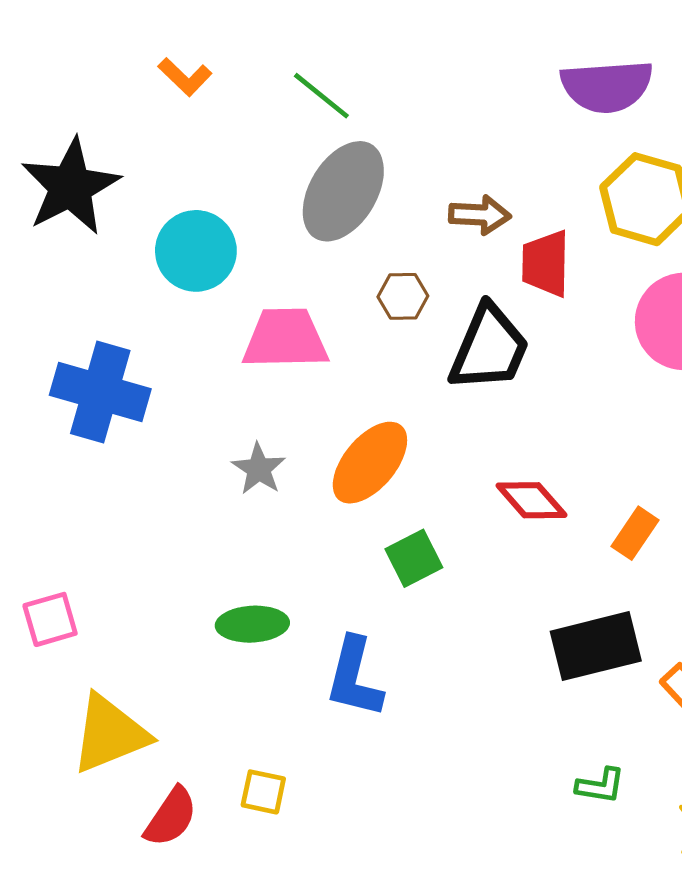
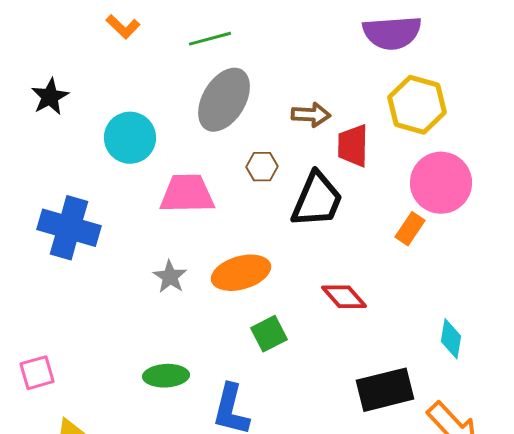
green line: (321, 96) -> (210, 39), turned -54
black star: (70, 187) -> (50, 97), size x0.6
orange ellipse: (370, 463) -> (241, 273), turned 34
orange rectangle: (635, 533) -> (410, 229), moved

